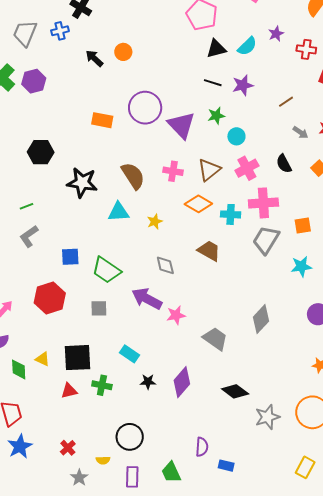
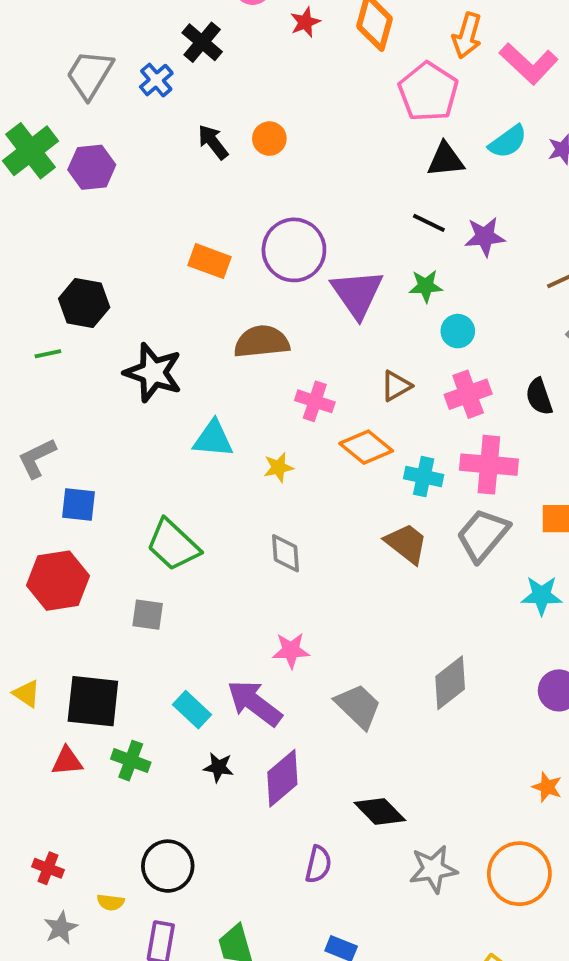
blue cross: (60, 31) -> (156, 80), turned -36
cyan semicircle: (247, 46) -> (508, 142), moved
brown triangle: (209, 170) -> (396, 386), size x0.7
pink cross: (173, 171) -> (315, 401), moved
brown semicircle: (133, 176) -> (262, 342), moved, turned -72
green line: (26, 206) -> (48, 354), moved
brown trapezoid: (209, 251) -> (406, 543), moved
blue square: (70, 257) -> (79, 505), moved
purple arrow: (147, 299) -> (255, 703), moved
purple semicircle: (202, 447) -> (318, 864), moved
red cross: (68, 448) -> (48, 868), turned -35

